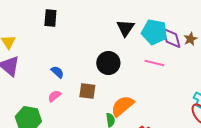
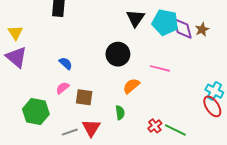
pink line: (154, 63) -> (160, 68), moved
brown square: (87, 91) -> (84, 97), moved
orange semicircle: (122, 106) -> (131, 86), moved, size x0.7

